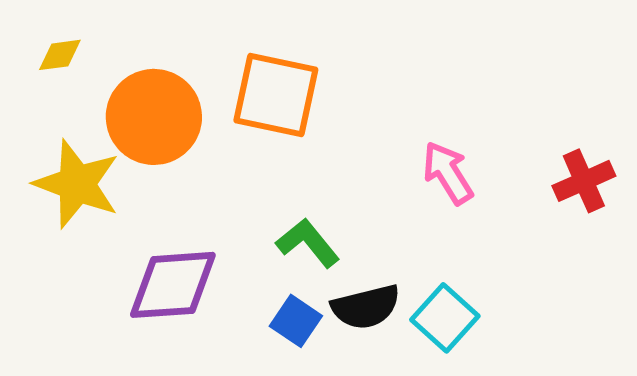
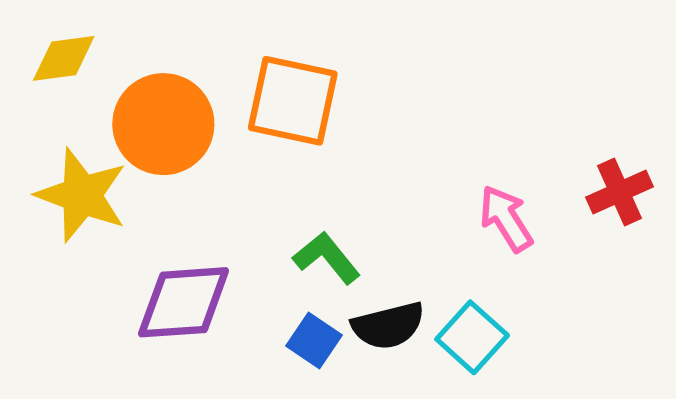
yellow diamond: (60, 55) -> (64, 58), size x1.4
pink arrow: (448, 173) -> (506, 219), moved

